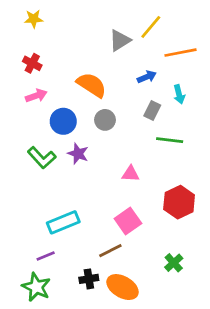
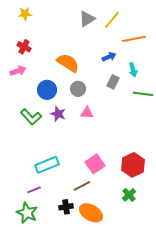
gray triangle: (120, 40) -> (87, 19), moved
pink arrow: (36, 96) -> (18, 71), moved
green line: (170, 140) -> (143, 94), moved
pink triangle: (131, 174) -> (87, 113), moved
red hexagon: (179, 202) -> (133, 165), moved

